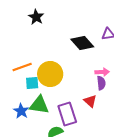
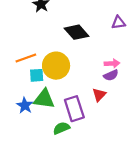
black diamond: (82, 43) -> (76, 32), moved
purple semicircle: (101, 83) -> (111, 75), turned 72
red triangle: (90, 101) -> (99, 95), turned 32

